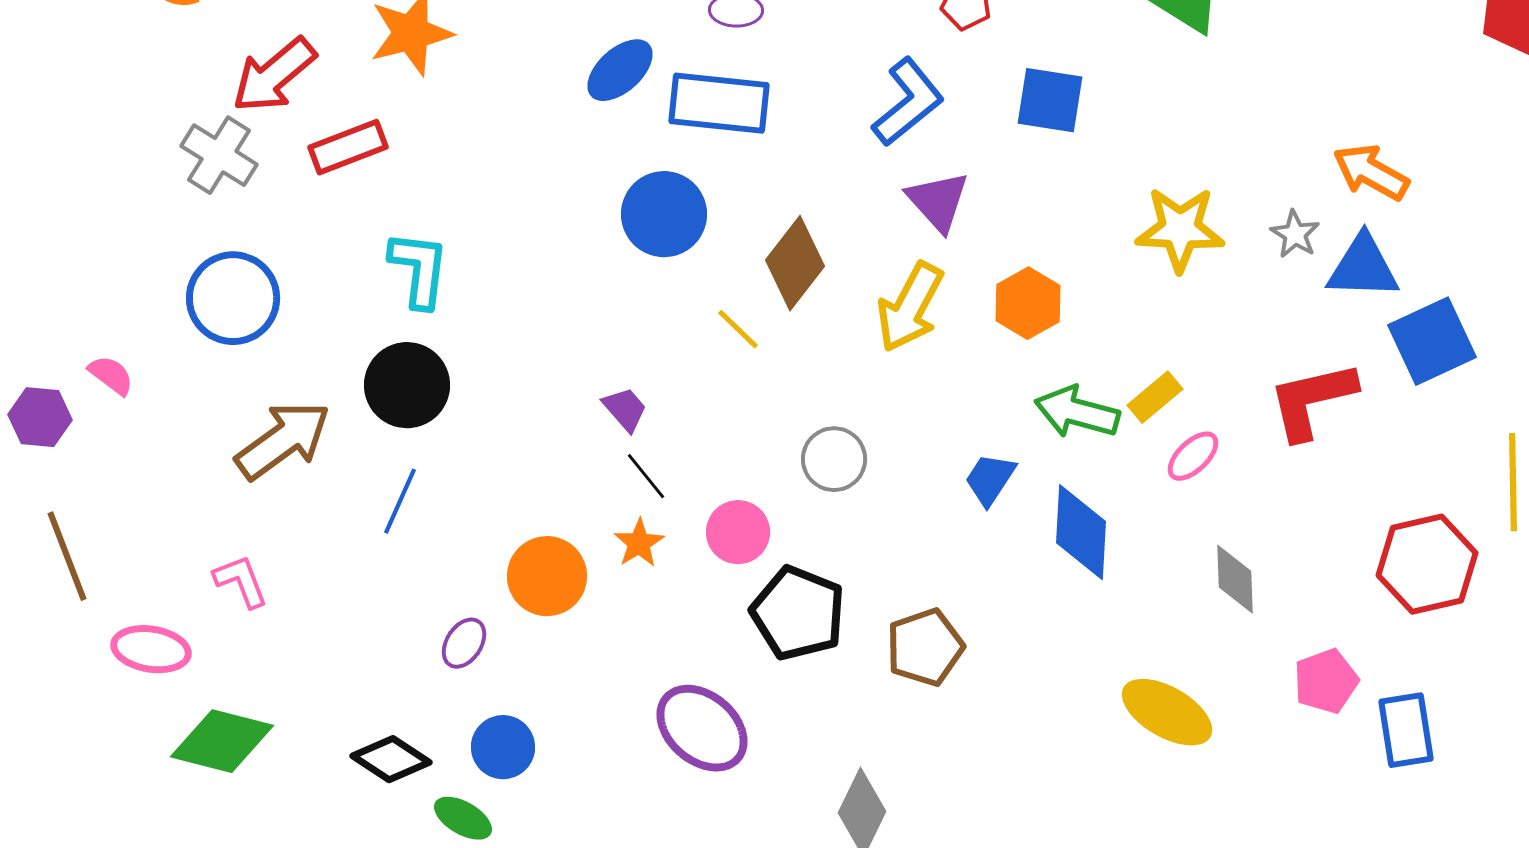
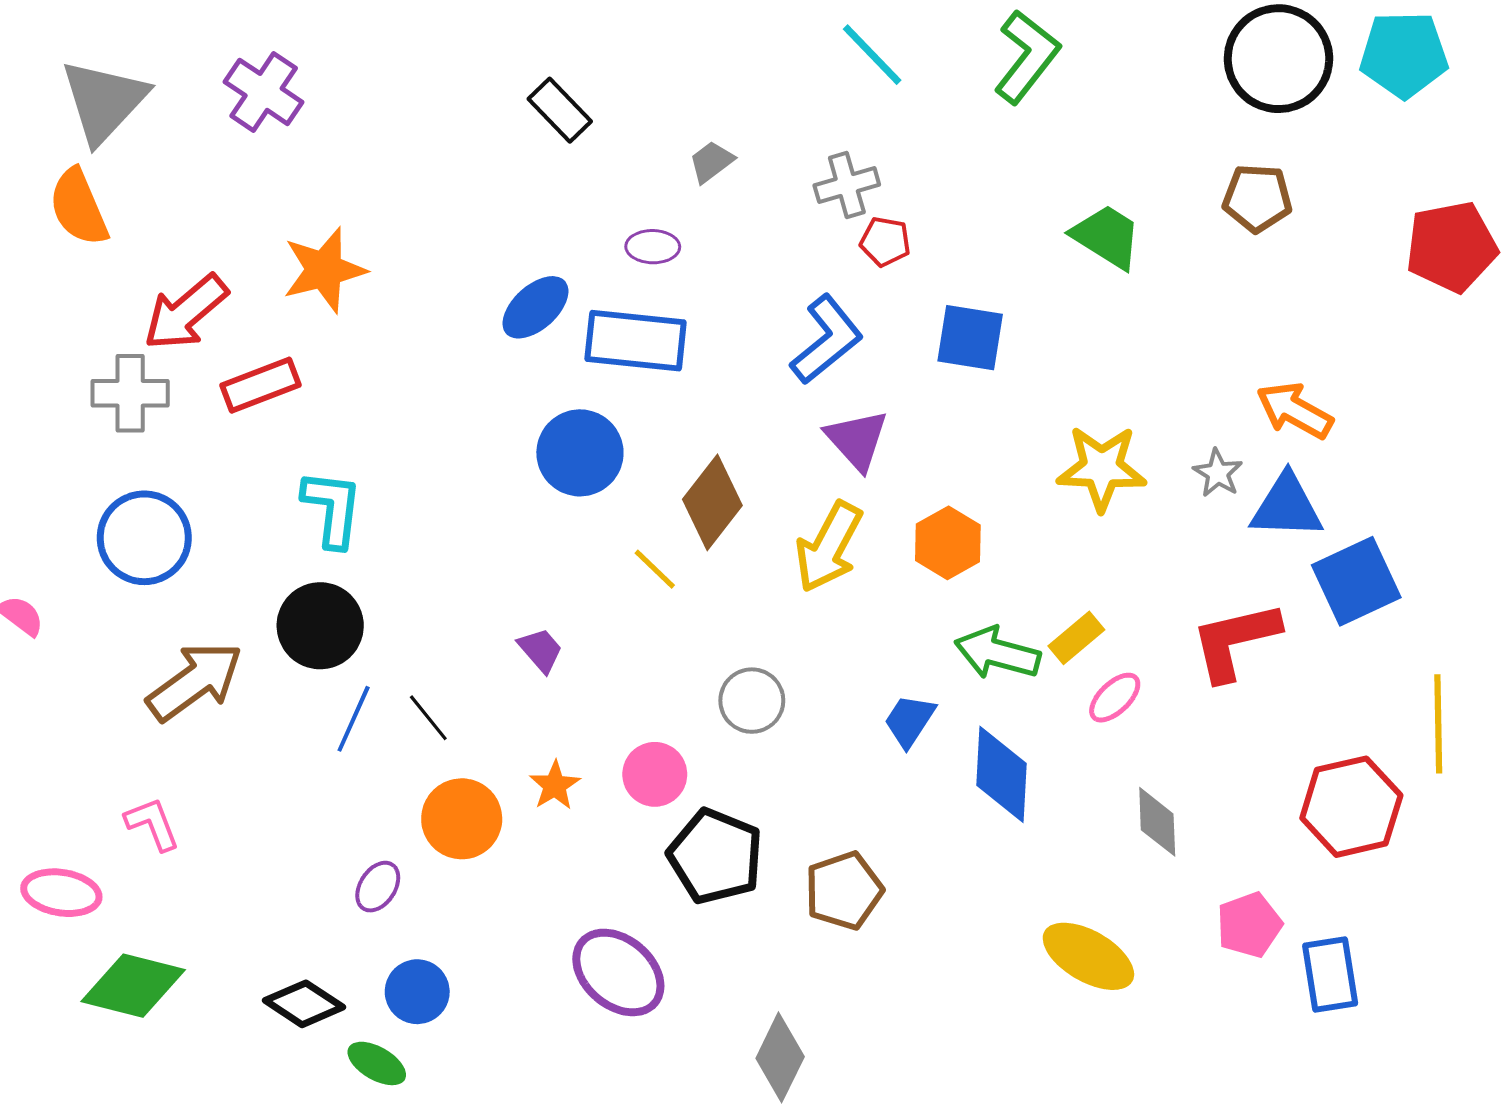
gray cross: (219, 155) -> (130, 393), turned -32
black line: (646, 476) -> (428, 718), moved
blue line: (400, 501) -> (354, 719), moved

